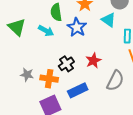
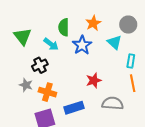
black cross: (66, 64) -> (40, 65), moved
gray semicircle: (115, 81) -> (113, 103), turned -120

